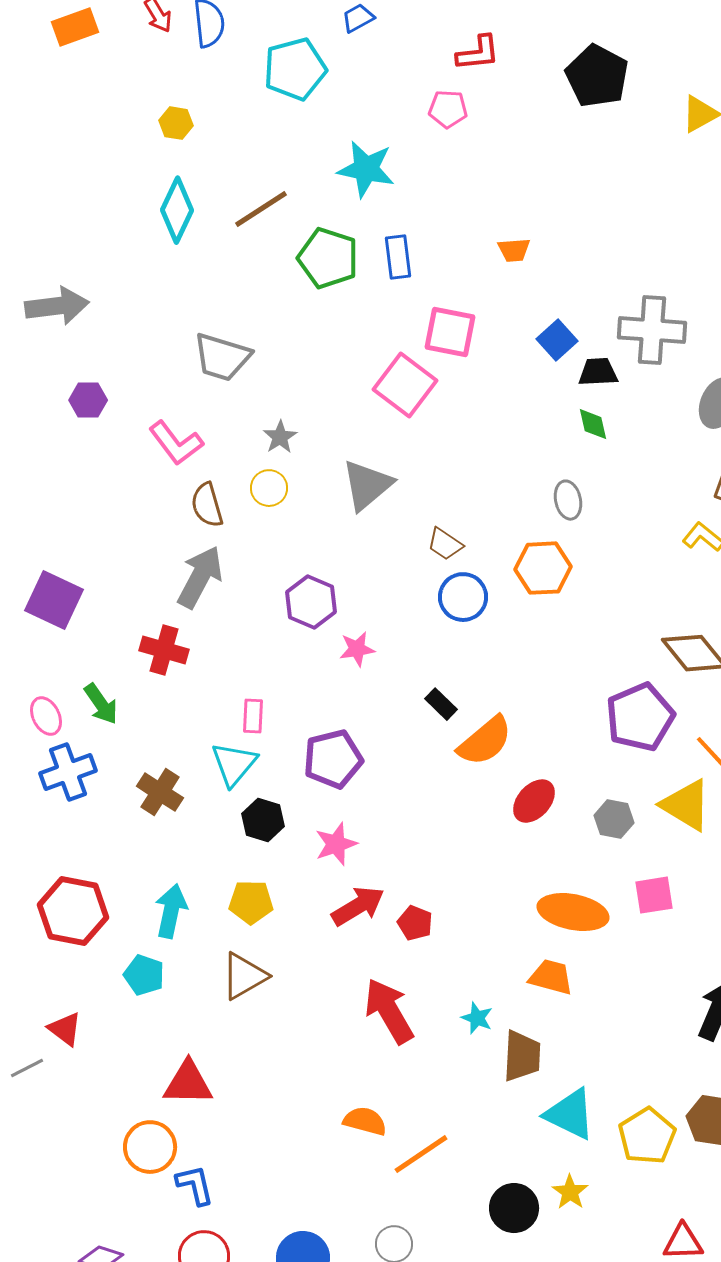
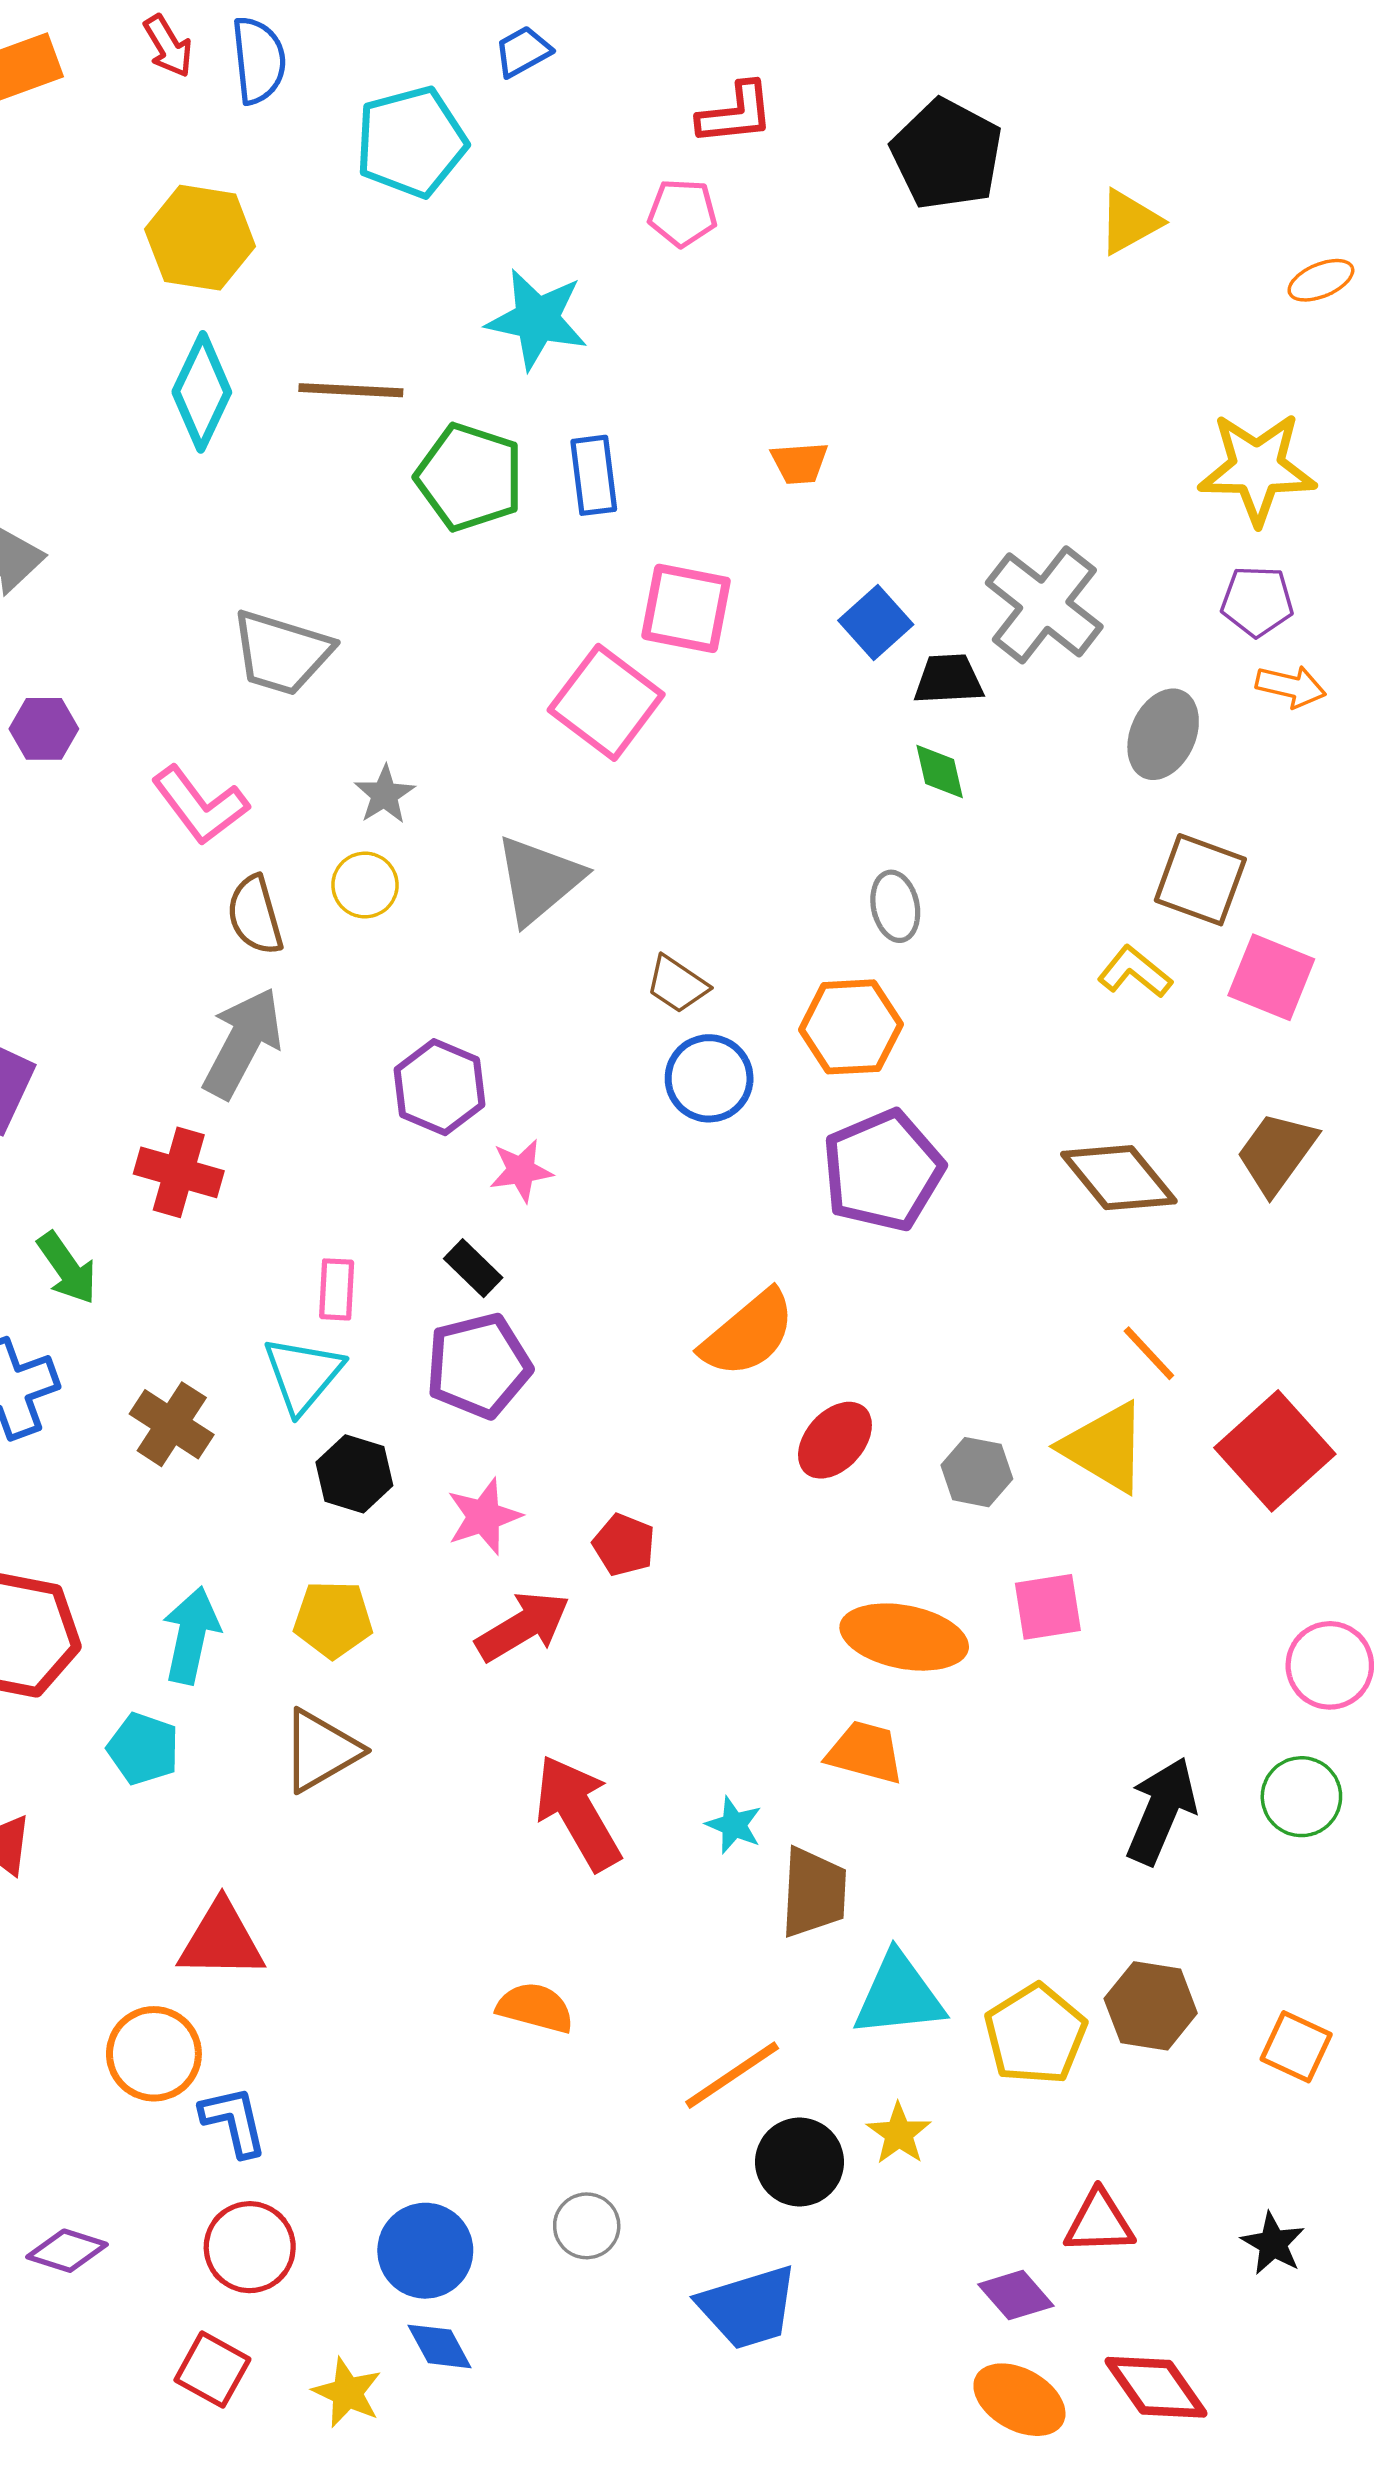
yellow hexagon: (176, 123) -> (200, 238), size x1.8
brown line: (261, 209) -> (351, 390), turned 36
gray cross: (652, 330) -> (1044, 605), turned 34
black rectangle: (441, 704) -> (473, 1268), moved
purple pentagon: (640, 717) -> (883, 1171), moved
red pentagon: (415, 923) -> (624, 1545), moved
cyan triangle: (570, 1114) -> (899, 1995), turned -32
orange line: (421, 1154) -> (732, 2075), moved

